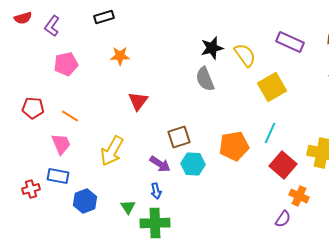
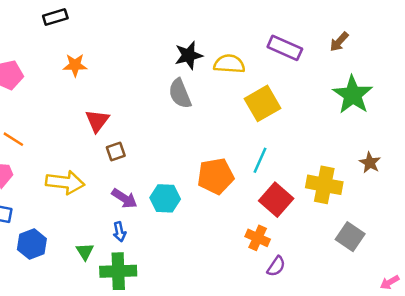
yellow semicircle: (245, 55) -> (229, 64), turned -50
brown square: (179, 137) -> (116, 152), moved, size x0.7
yellow arrow: (112, 151) -> (65, 182), turned -112
orange cross: (299, 196) -> (258, 238), moved

